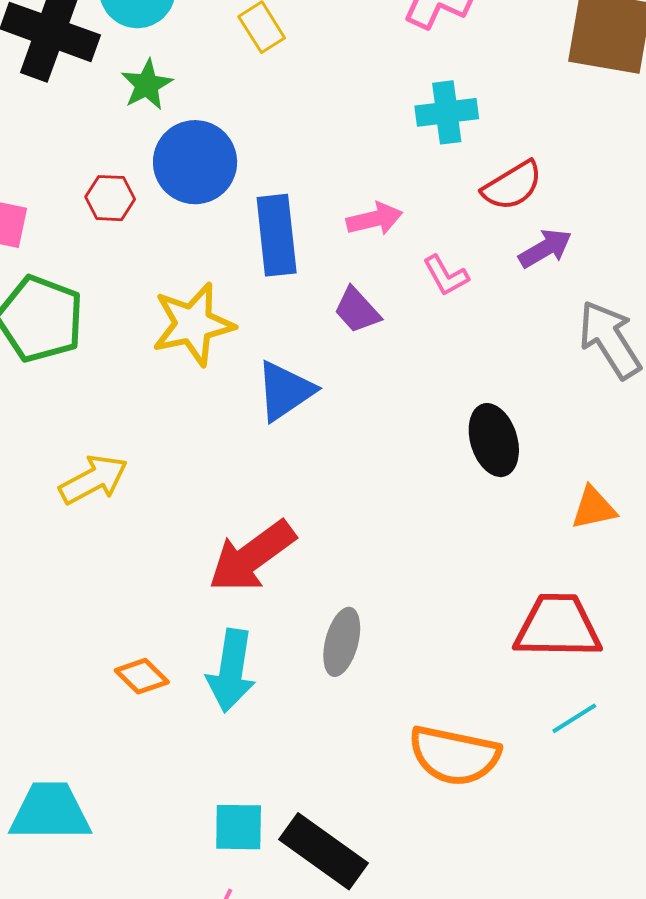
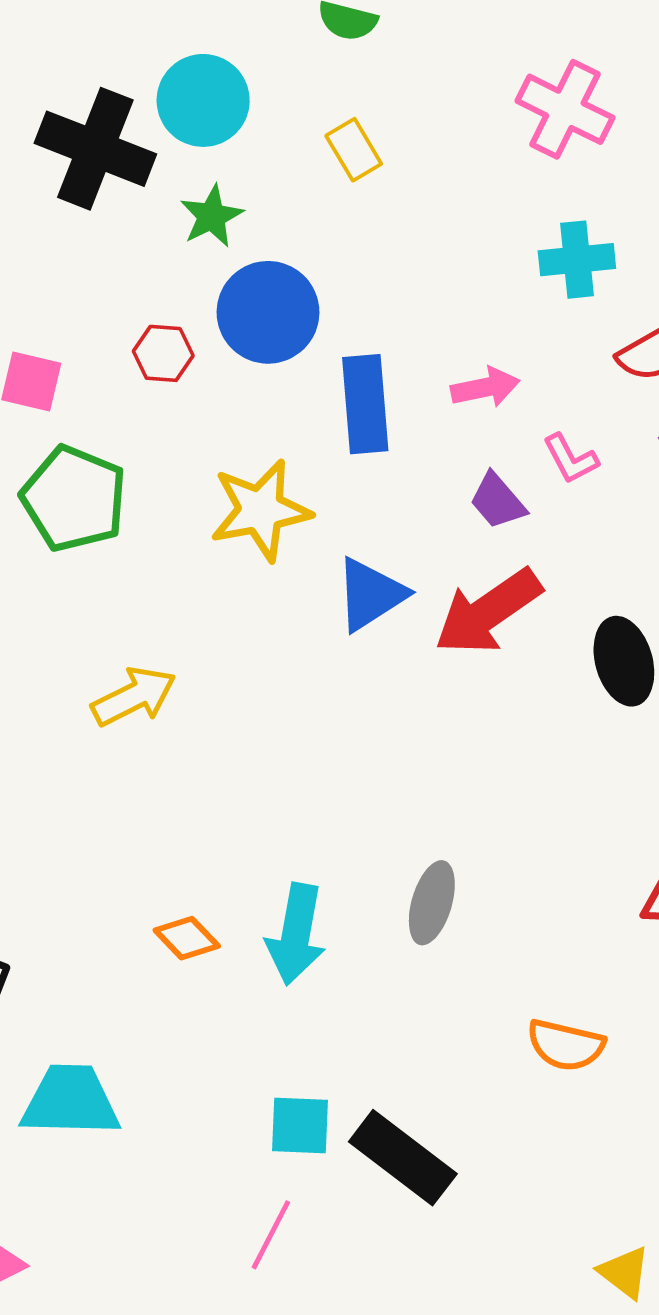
purple trapezoid: (357, 310) -> (498, 501), moved
red arrow: (252, 556) -> (488, 612), moved
orange semicircle: (454, 756) -> (566, 1045), size x0.7

